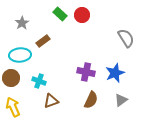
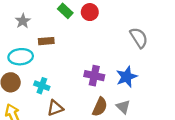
brown rectangle: (43, 41) -> (46, 41), turned 32
gray triangle: (121, 100) -> (123, 107), moved, turned -40

